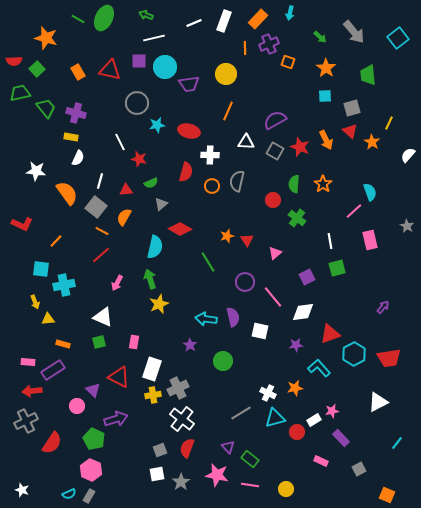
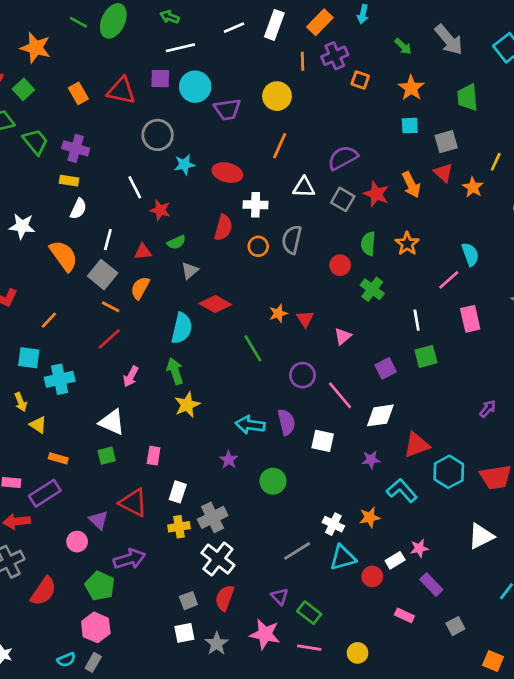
yellow triangle: (48, 319) -> (38, 425), turned 40
white rectangle: (152, 369) -> (178, 492), size x0.7

